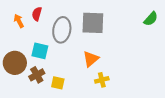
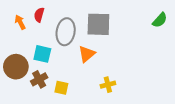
orange triangle: (91, 59) -> (87, 54), moved

